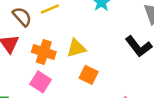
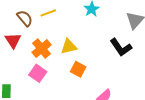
orange cross: (44, 52) -> (42, 49), turned 30

